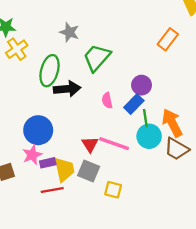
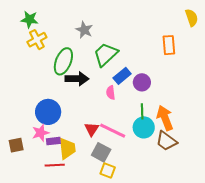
orange rectangle: (168, 39) -> (169, 45), turned -48
blue rectangle: (134, 104) -> (122, 76), moved
gray square: (89, 171) -> (101, 152), moved

